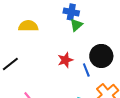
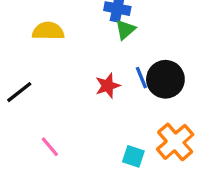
blue line: (86, 70) -> (141, 78), moved

